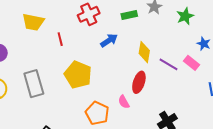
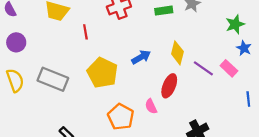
green star: (185, 16) -> (235, 24), moved
blue arrow: (109, 40) -> (141, 57), moved
gray rectangle: (34, 84) -> (53, 79), turned -56

